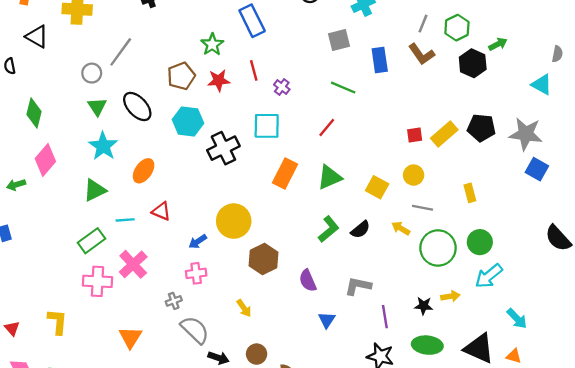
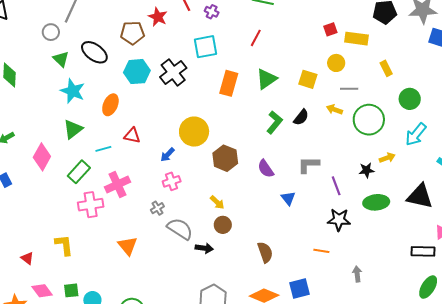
brown pentagon: (181, 76) -> (132, 33), moved, turned 30
red star: (219, 80) -> (158, 17), turned -30
cyan hexagon: (188, 121) -> (137, 72), moved
yellow rectangle: (444, 134) -> (357, 39), moved, turned 60
pink diamond: (45, 160) -> (42, 157), moved
green circle: (480, 242) -> (410, 99), moved
pink cross: (133, 264) -> (118, 185), turned 30
brown circle: (257, 354) -> (223, 225), moved

